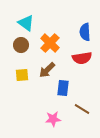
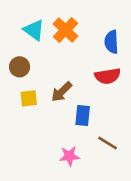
orange cross: (50, 43) -> (66, 30), moved
brown circle: (21, 45) -> (20, 67), moved

